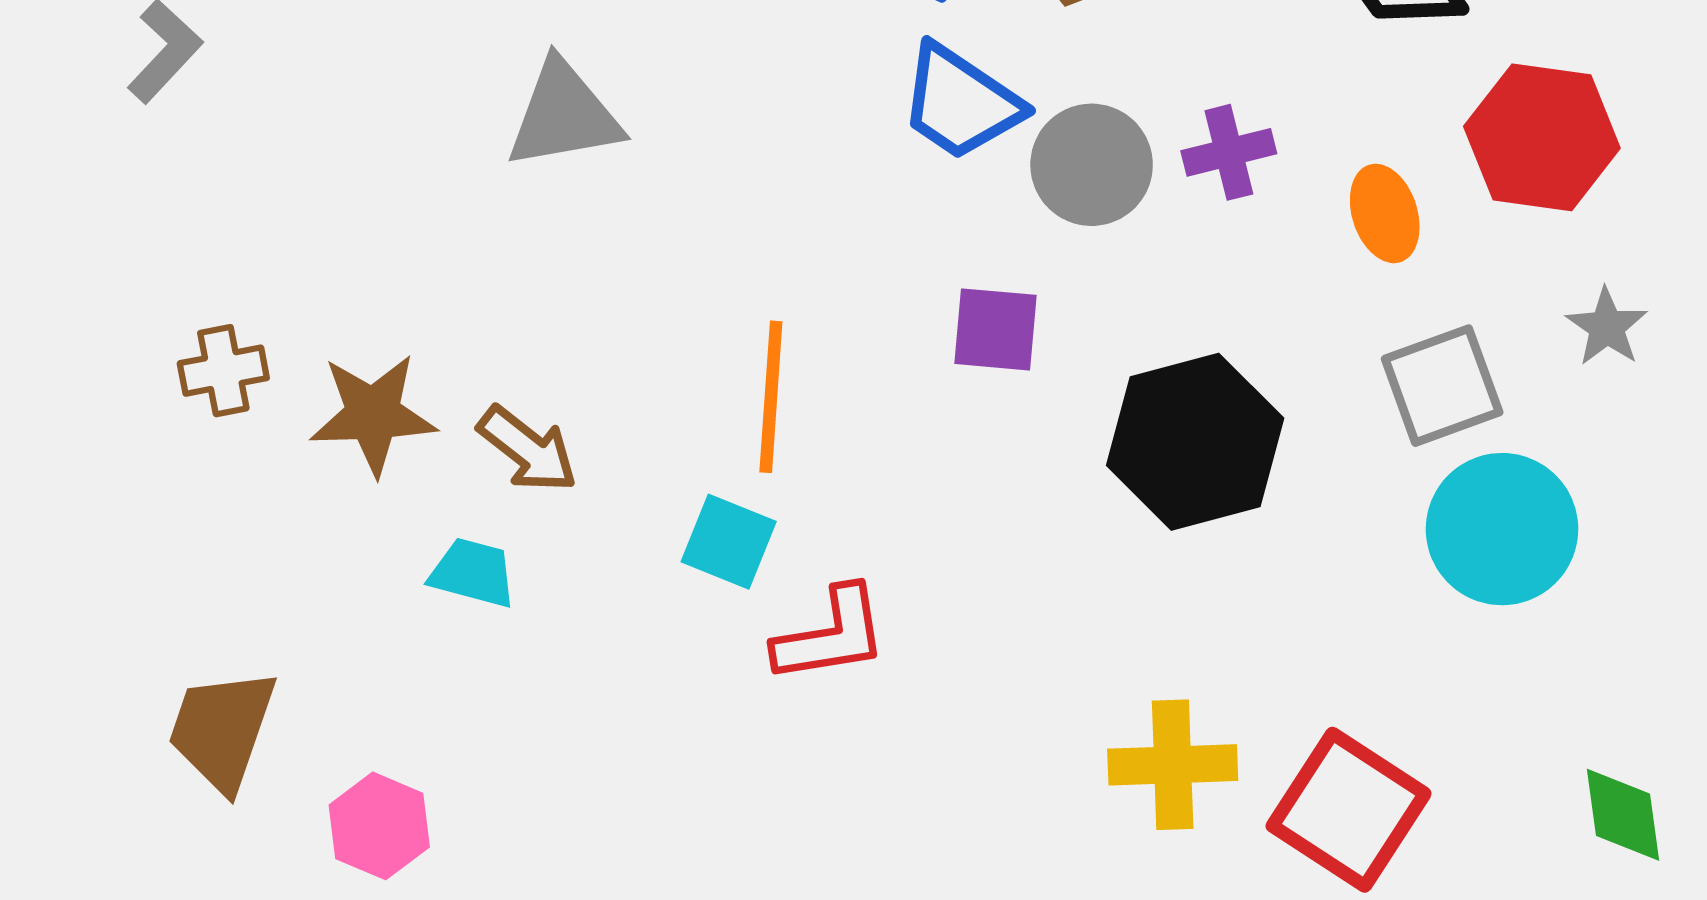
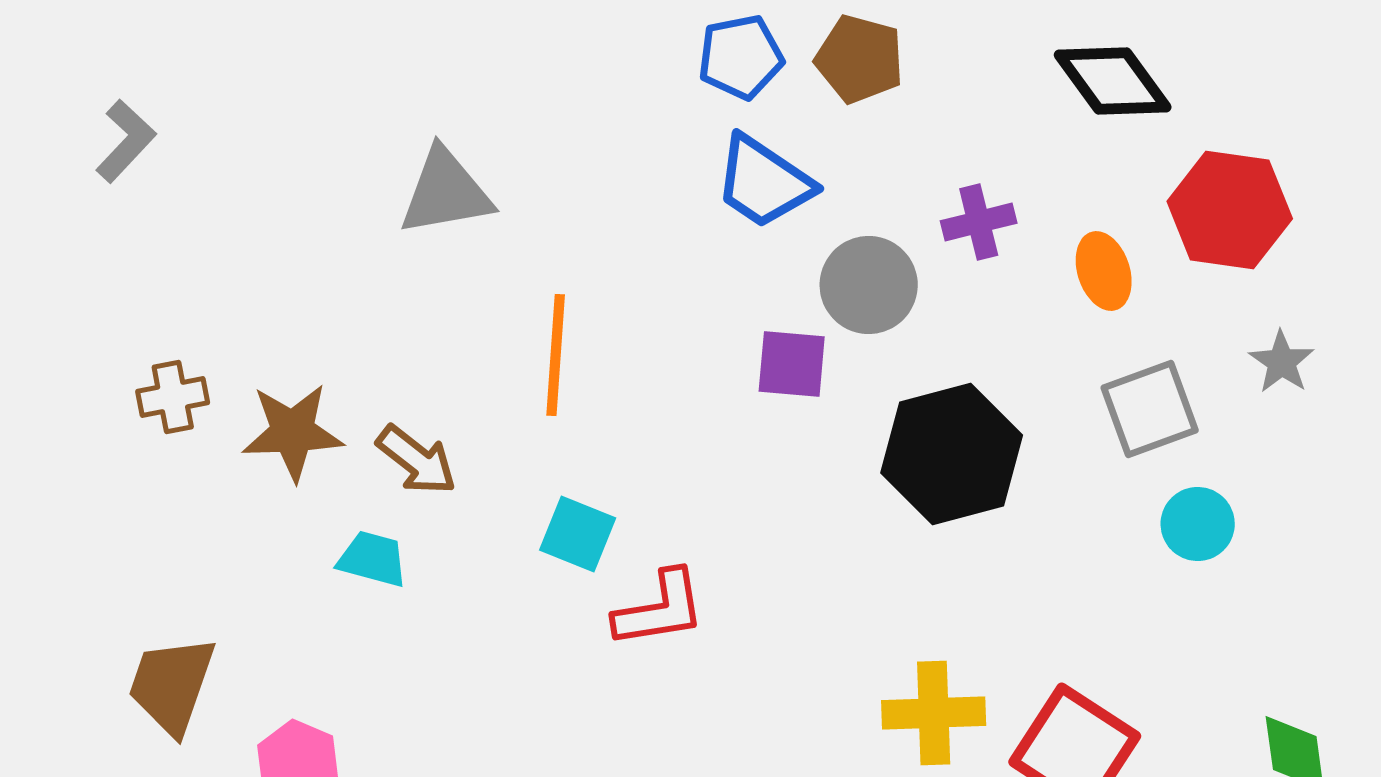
gray circle: (1092, 165) -> (869, 285), moved
orange line: (771, 397) -> (556, 355), moved
cyan circle: (1502, 529) -> (1198, 524), size x0.6

